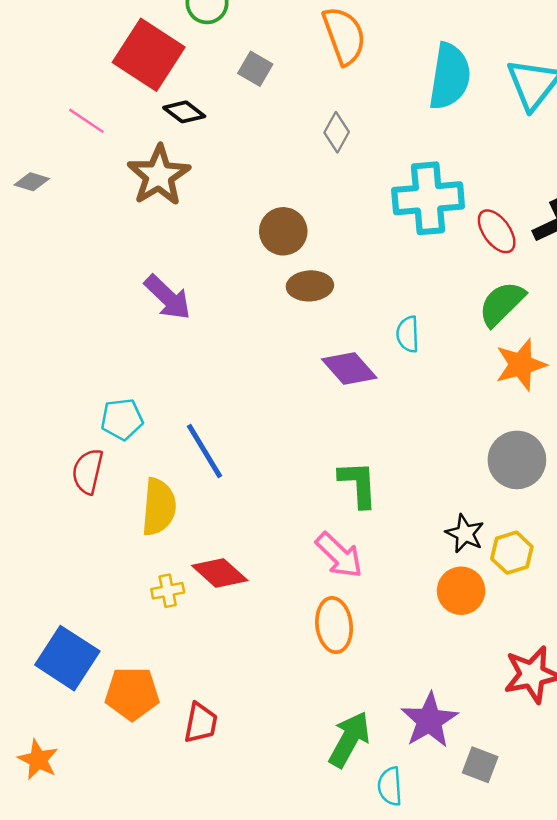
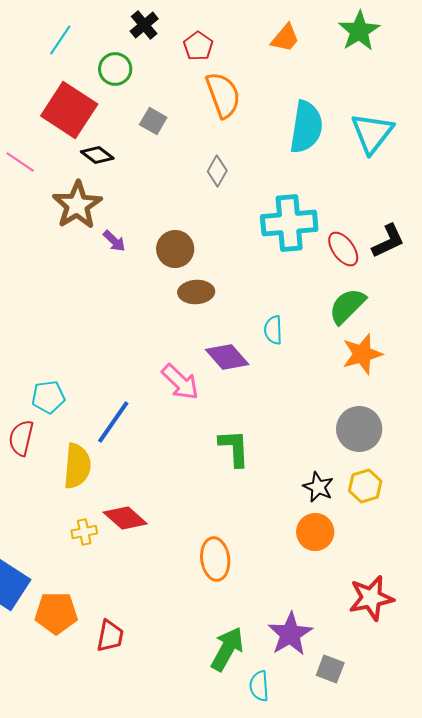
purple arrow: (168, 297) -> (114, 241), moved, size x0.6
blue line: (204, 451) -> (113, 422), turned 66
yellow hexagon: (512, 553) -> (365, 486), moved
pink arrow: (339, 555) -> (180, 382), moved

